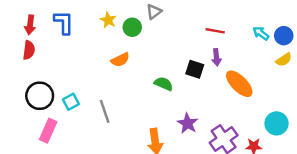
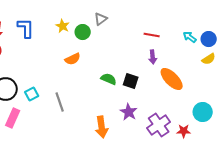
black square: (195, 69) -> (131, 81), moved

